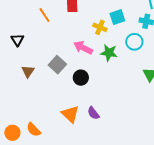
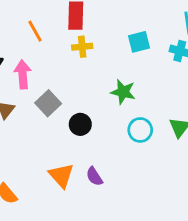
yellow cross: (100, 27) -> (82, 47), moved, turned -32
cyan circle: (134, 42) -> (140, 130), moved
pink arrow: (83, 48) -> (23, 74), moved, turned 54

